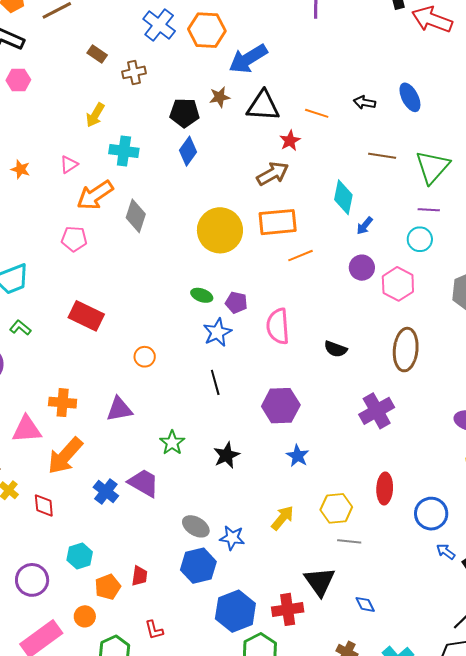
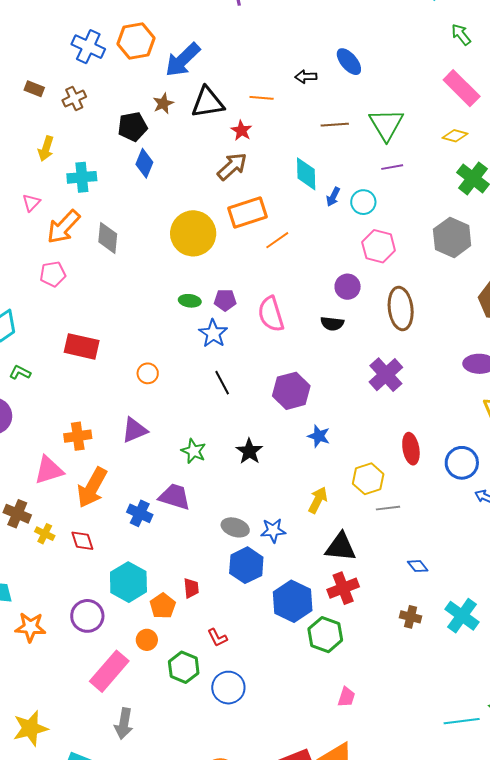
cyan circle: (420, 239) -> (363, 202), moved
purple circle: (362, 268) -> (348, 287), moved
cyan hexagon: (80, 556) -> (128, 582), size x1.5
black triangle: (320, 581) -> (341, 547), moved, turned -36

